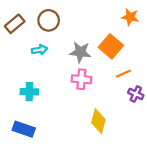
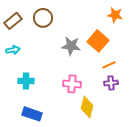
cyan arrow: (40, 50) -> (13, 50), moved
pink cross: (81, 79) -> (72, 84), moved
purple cross: (136, 94) -> (111, 83), moved, turned -32
blue rectangle: (24, 129) -> (32, 114), moved

